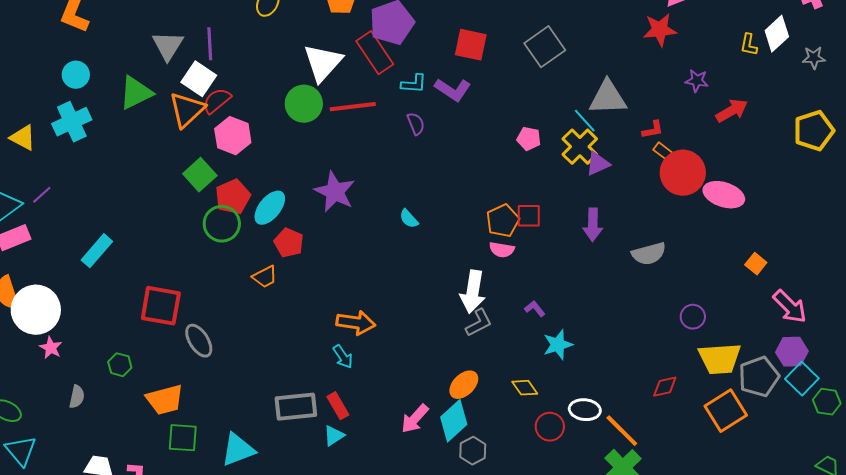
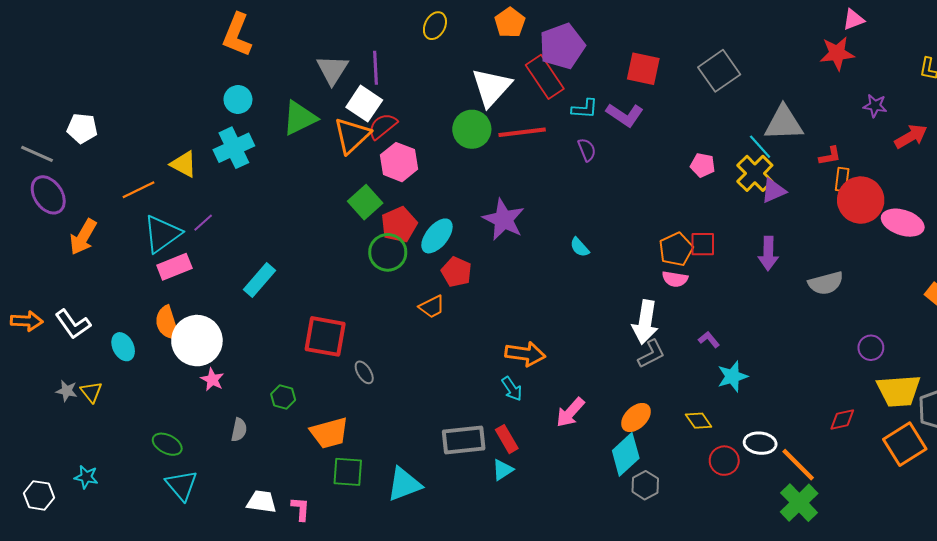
orange rectangle: (665, 153) -> (842, 180), turned 60
gray ellipse: (199, 341) -> (364, 372), size x0.7
pink arrow: (415, 419) -> (570, 412), moved

